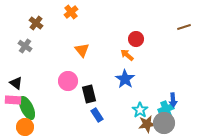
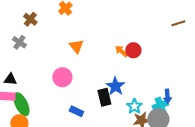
red circle: (136, 39) -> (133, 50), moved
blue star: (125, 79) -> (115, 86), moved
black triangle: (16, 83) -> (10, 79), turned -32
black rectangle: (89, 94) -> (104, 97), moved
blue rectangle: (97, 115) -> (76, 111), moved, turned -32

